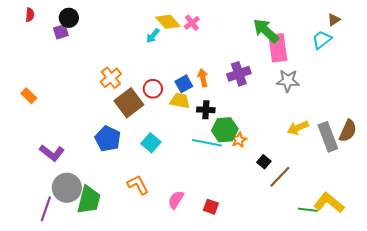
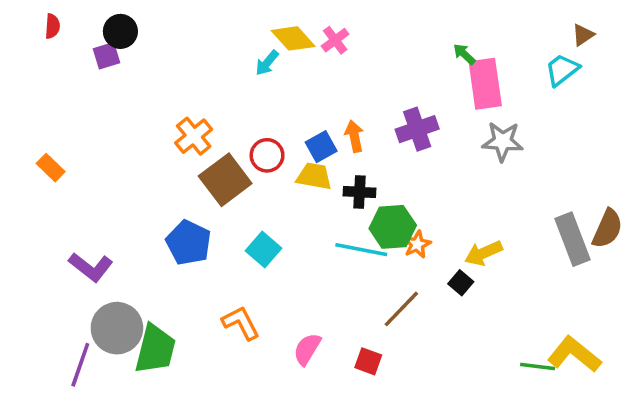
green arrow: (266, 31) -> (464, 54), size x0.5
yellow arrow: (298, 128) -> (483, 253), moved
brown line: (280, 177) -> (401, 309), moved

